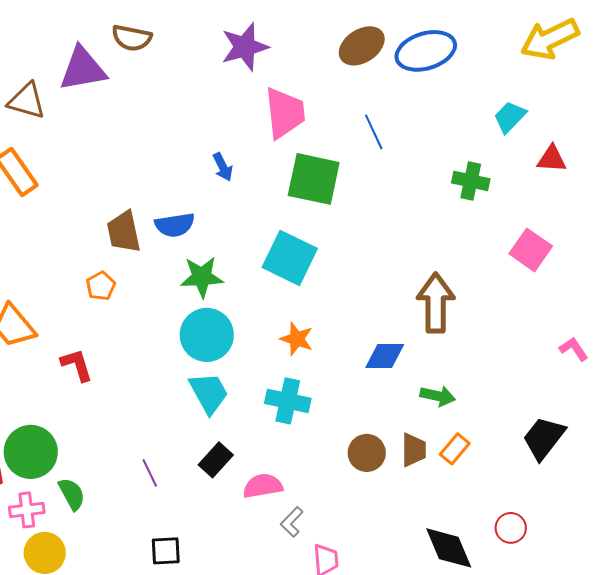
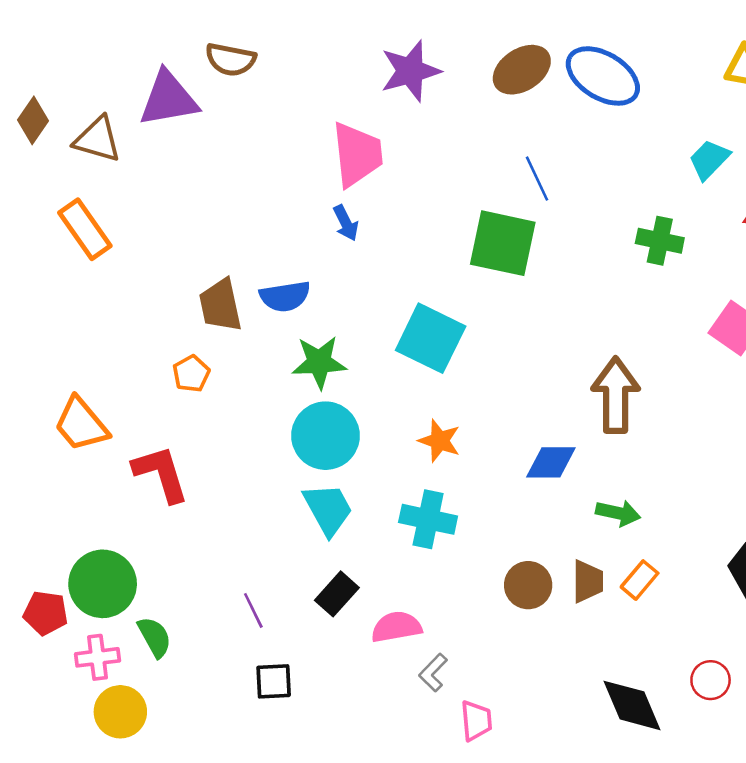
purple star: (245, 47) -> (410, 71), moved
blue ellipse: (426, 51) -> (603, 76), turned 48
pink trapezoid: (285, 113) -> (357, 155), moved
green square: (314, 179) -> (503, 243), moved
red L-shape: (77, 365) -> (161, 474), size x1.4
black square: (166, 551) -> (274, 681), moved

